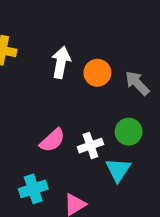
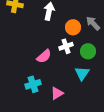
orange circle: (97, 73) -> (73, 27), moved
white cross: (90, 146) -> (66, 46), moved

